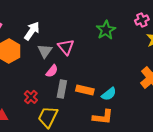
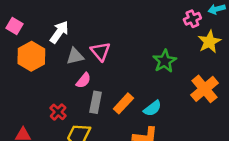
green star: (106, 30) -> (165, 61), moved
gray triangle: (45, 51) -> (75, 56), turned 42
orange rectangle: (85, 90) -> (123, 103), turned -60

